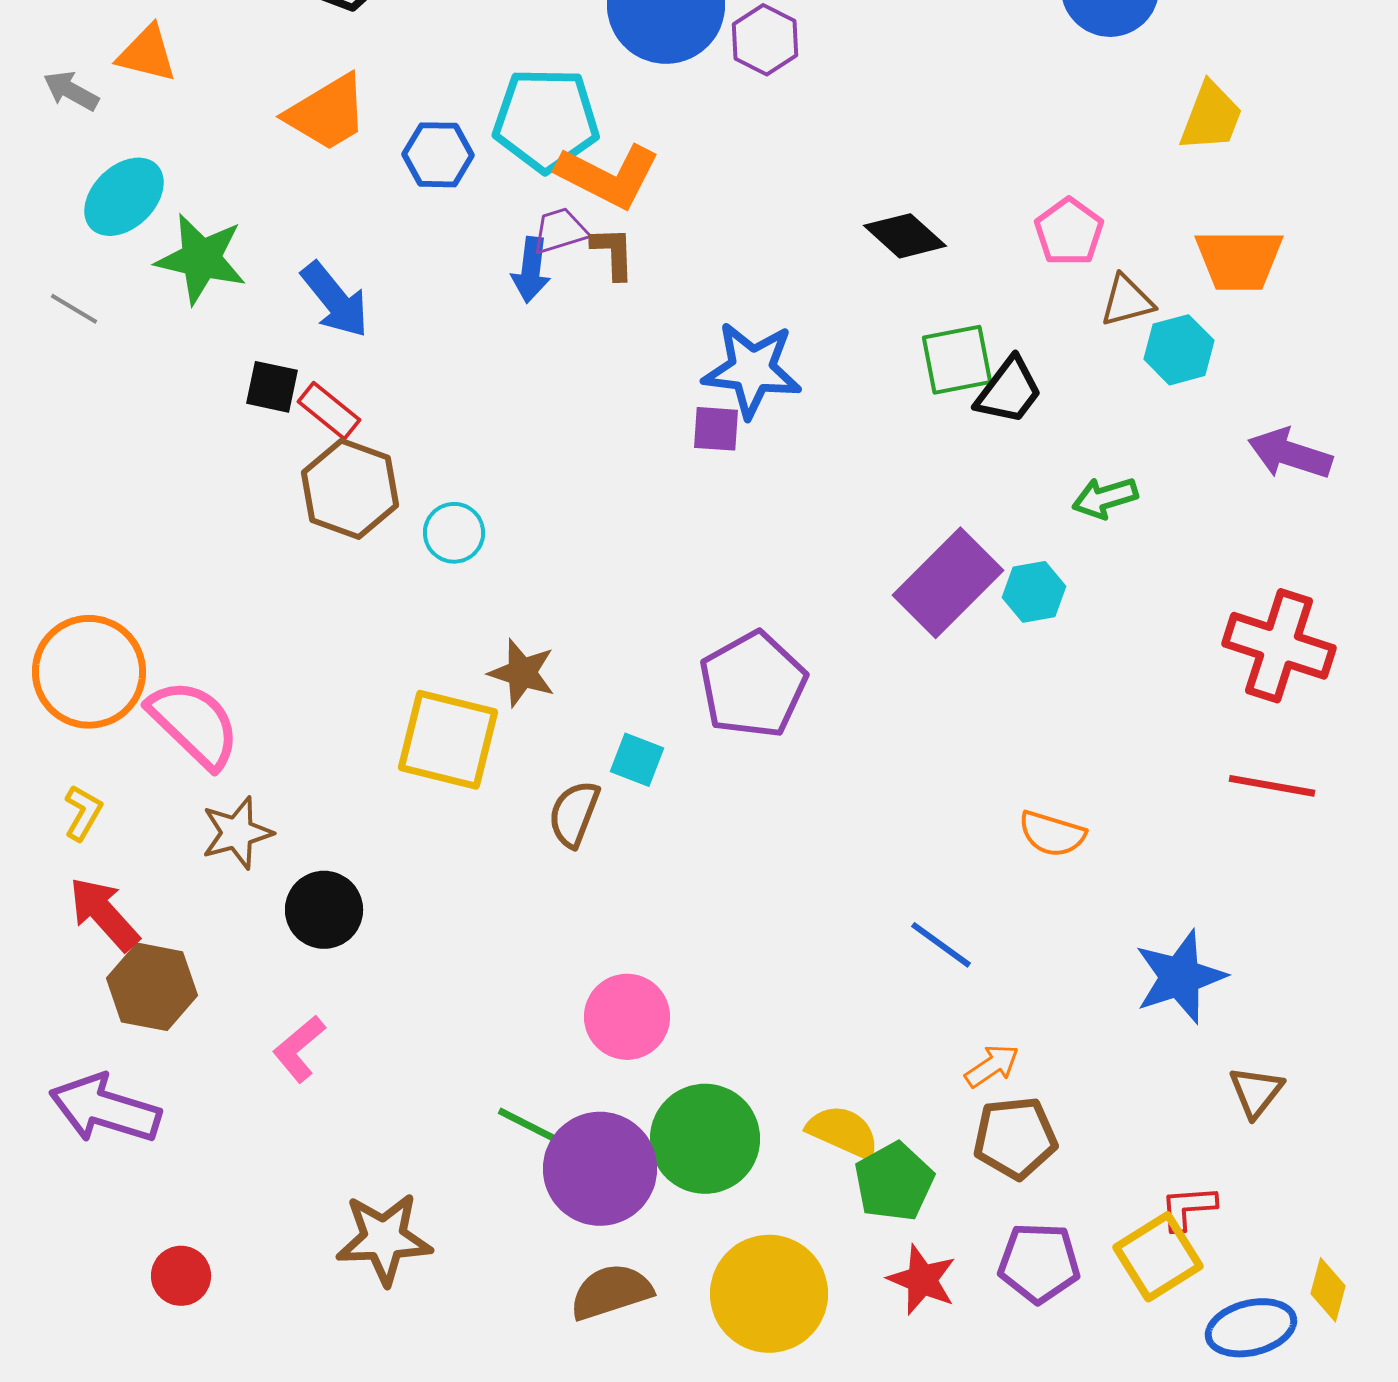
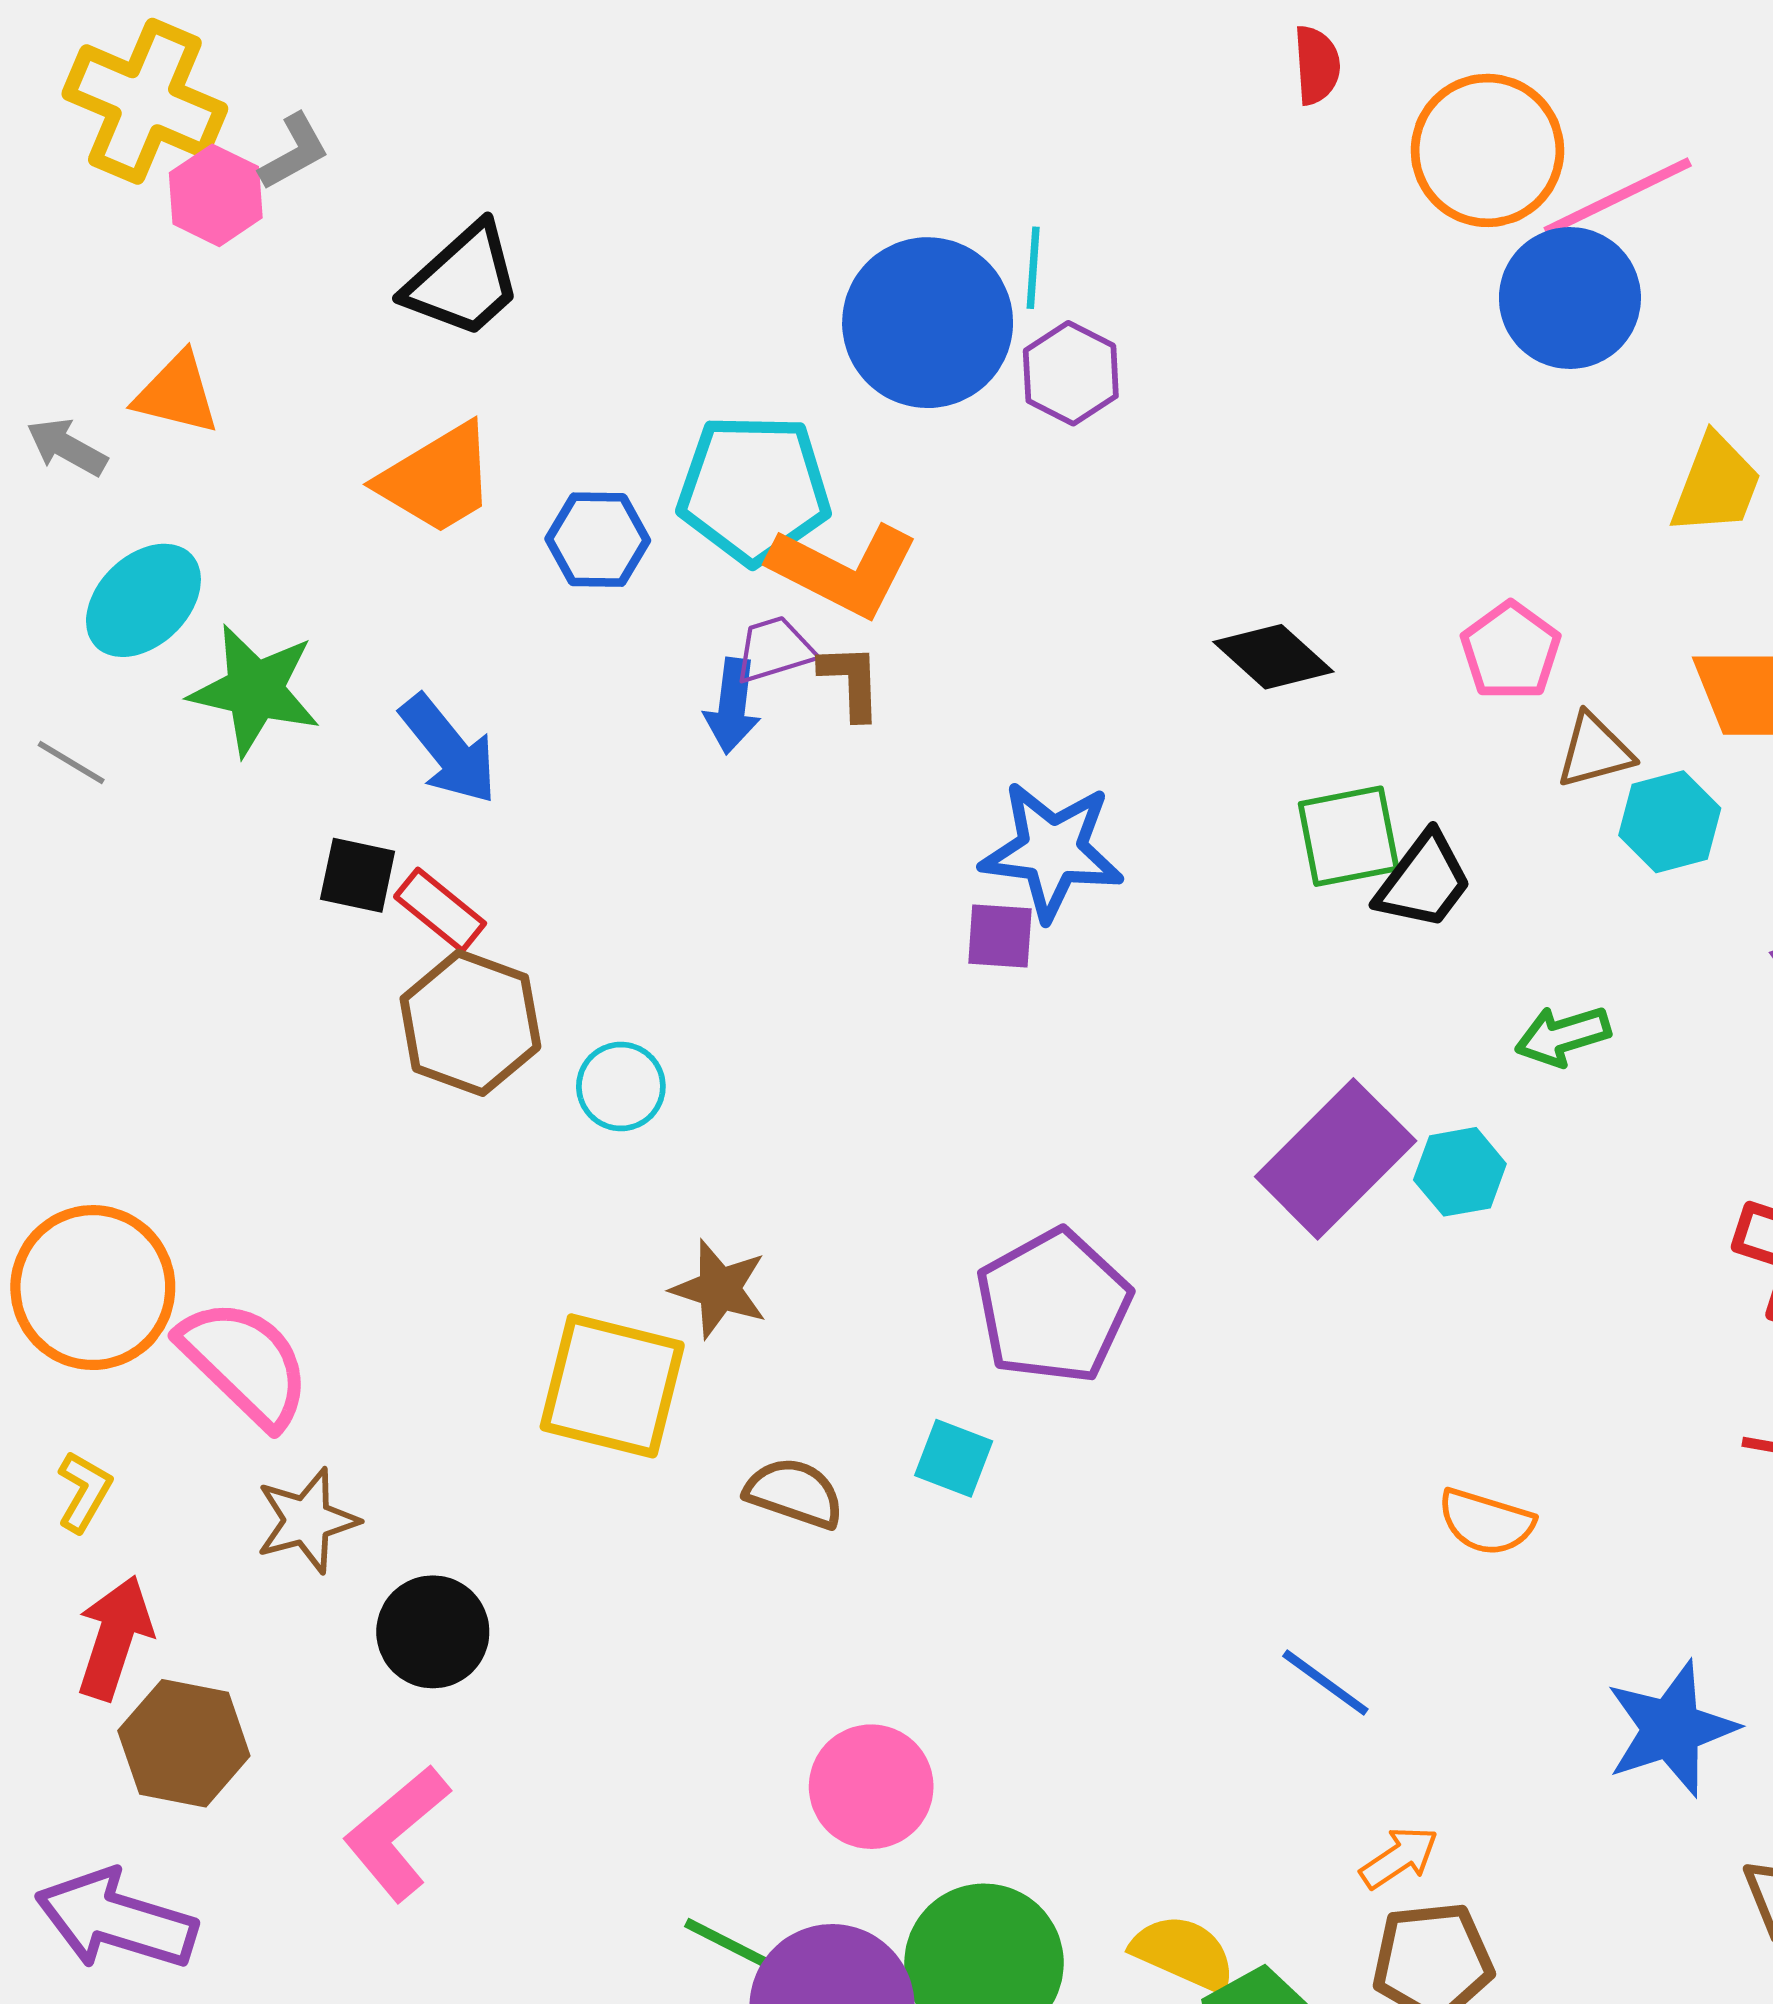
cyan square: (637, 760) -> (954, 1458), moved
brown semicircle: (574, 814) -> (794, 1493), turned 88
red arrow: (104, 914) -> (115, 1638), turned 60
pink L-shape: (299, 1049) -> (397, 1833), size x1.4

